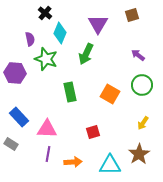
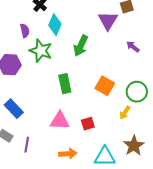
purple triangle: (98, 24) -> (108, 21), moved
green circle: (142, 85) -> (137, 92), moved
yellow arrow: (143, 123) -> (125, 113), moved
pink triangle: (47, 129) -> (60, 121), moved
purple line: (48, 154) -> (27, 145), moved

